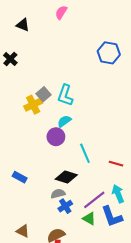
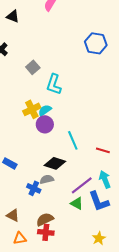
gray square: (44, 94) -> (33, 67), moved
yellow cross: (33, 105) -> (32, 109), moved
cyan semicircle: (64, 121) -> (45, 110), moved
blue cross: (65, 206) -> (34, 188), moved, turned -32

